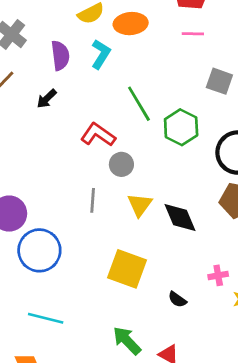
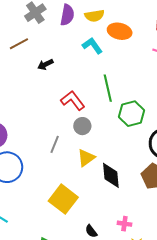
cyan L-shape: (101, 54) -> (92, 46), turned -85
purple semicircle: (60, 56) -> (67, 15), moved

